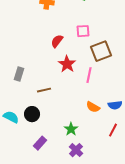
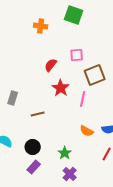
black circle: (32, 114) -> (33, 147), moved

